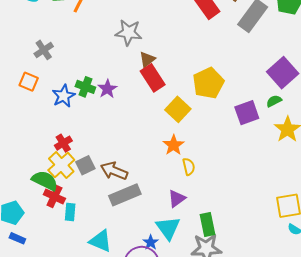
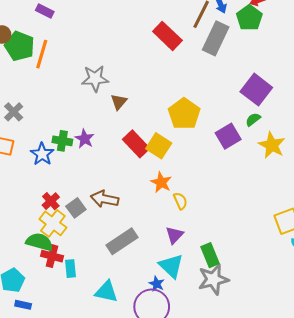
red rectangle: (153, 78) -> (136, 144), moved
gray square: (85, 165) -> (76, 208), moved
brown arrow: (114, 171) -> (105, 199), moved

